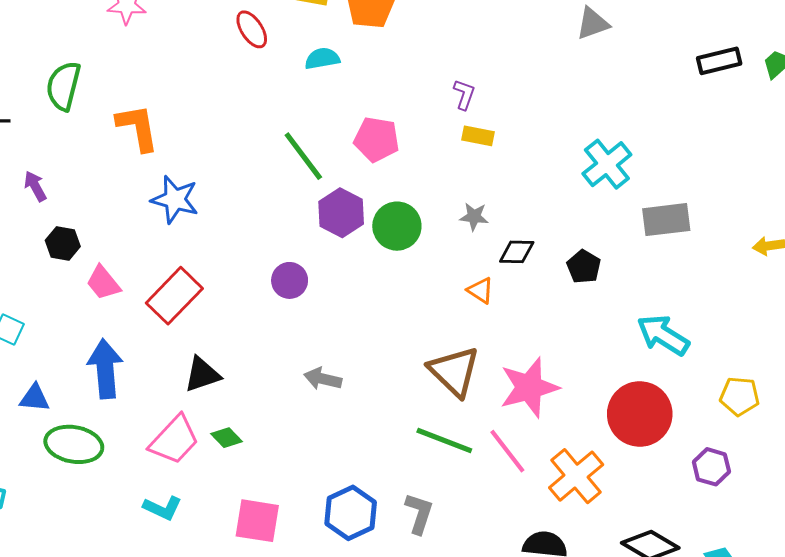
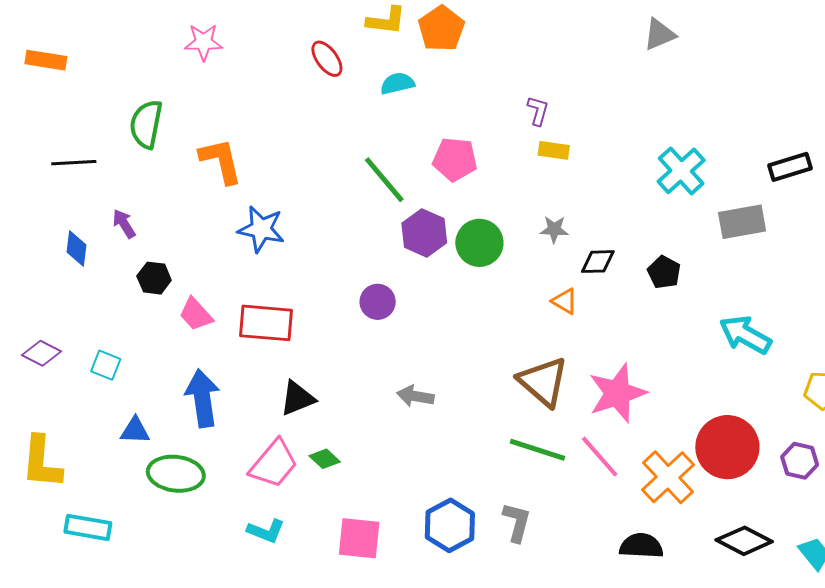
black rectangle: (719, 61) -> (790, 167), moved
red rectangle: (174, 296) -> (266, 323), turned 54
red circle: (640, 414) -> (727, 447), moved

